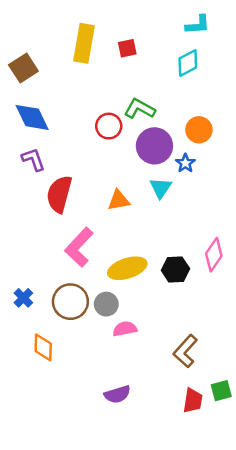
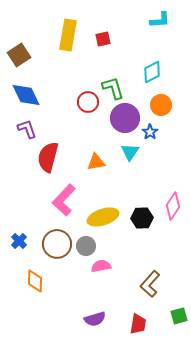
cyan diamond: (188, 63) -> (152, 72), moved
green L-shape: (140, 109) -> (113, 88), turned 45
red trapezoid: (193, 401) -> (138, 324), moved

